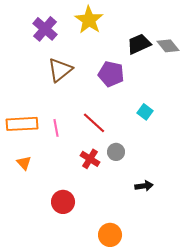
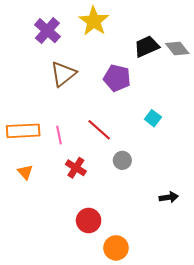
red cross: (90, 159) -> (76, 168), moved
black arrow: (144, 186) -> (169, 197), moved
red circle: (63, 202) -> (89, 220), moved

